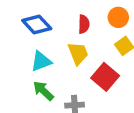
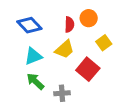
orange circle: (118, 17) -> (89, 18), moved
yellow trapezoid: (78, 53) -> (65, 49), turned 70

